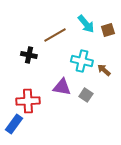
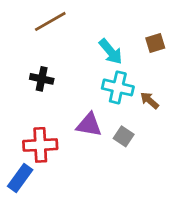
cyan arrow: (86, 24) -> (111, 52), moved
brown line: (55, 35) -> (50, 21), moved

